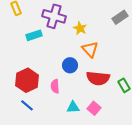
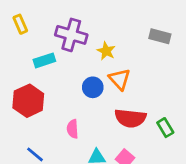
gray rectangle: (120, 17) -> (160, 36), turned 49
blue circle: (70, 65) -> (93, 87), moved
red hexagon: (27, 80) -> (28, 101), moved

